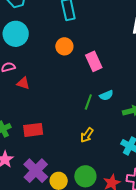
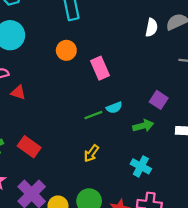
green line: (88, 102) -> (93, 115), turned 49
red rectangle: (33, 130) -> (29, 147), turned 42

